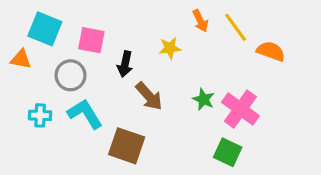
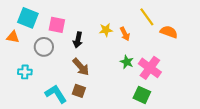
orange arrow: (200, 21) -> (125, 34), moved
brown arrow: (149, 96) -> (81, 67), moved
cyan L-shape: (85, 114) -> (56, 94), moved
brown square: (127, 146) -> (79, 91), size x0.6

